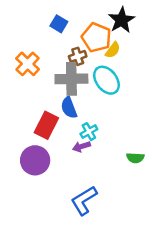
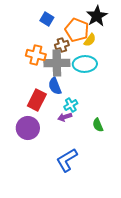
orange cross: (28, 64) -> (36, 55), moved, turned -30
cyan ellipse: (106, 80) -> (85, 64), turned -55
green semicircle: (135, 158) -> (98, 125), moved, turned 64

